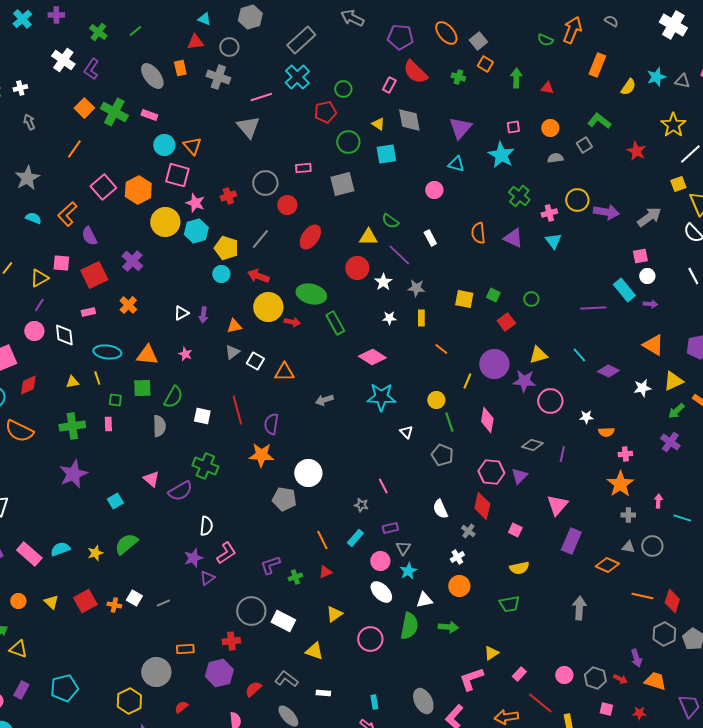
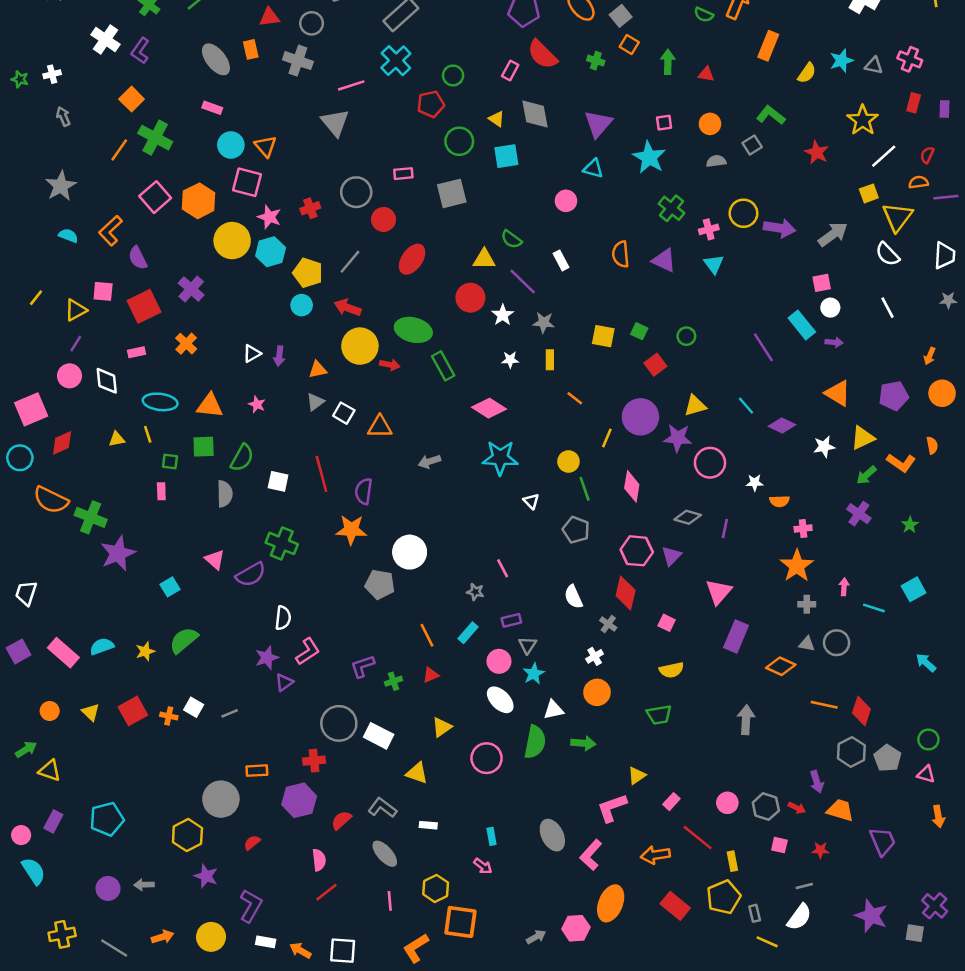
green cross: (114, 112) -> (155, 138), moved
purple line: (593, 308) -> (763, 347), turned 60
green cross: (72, 426) -> (91, 517), moved, turned 30

